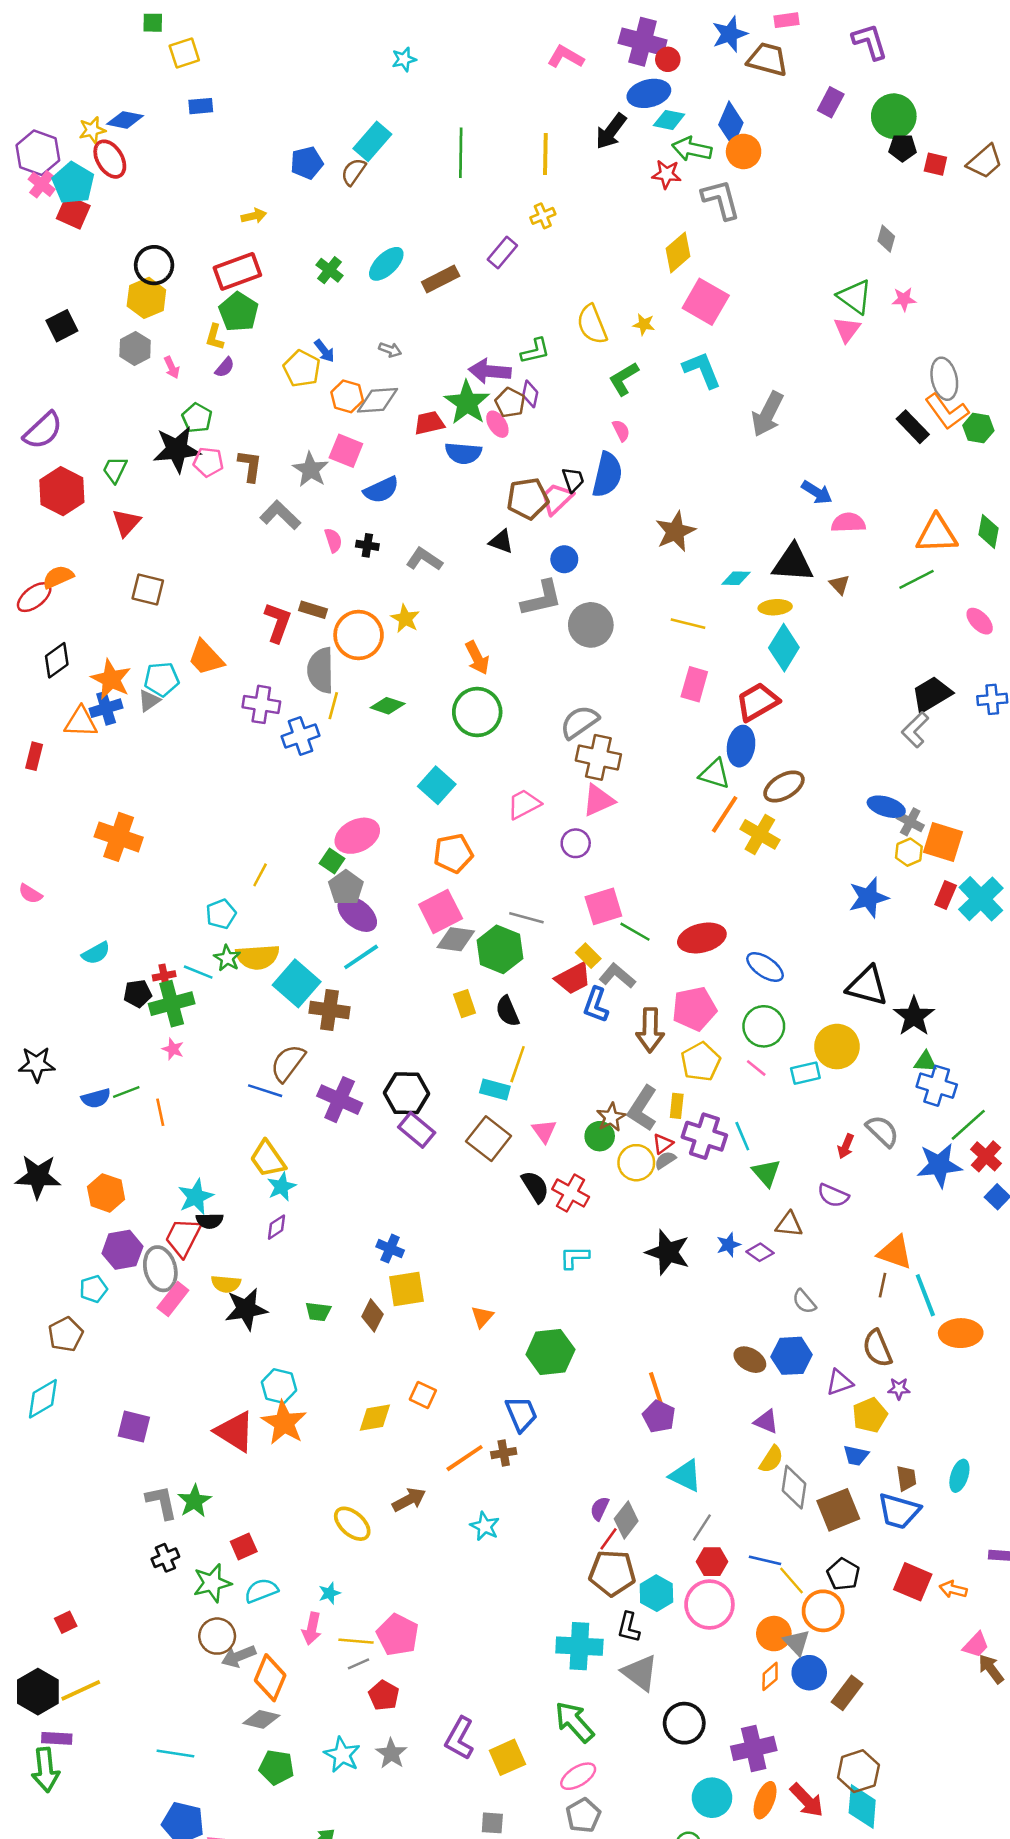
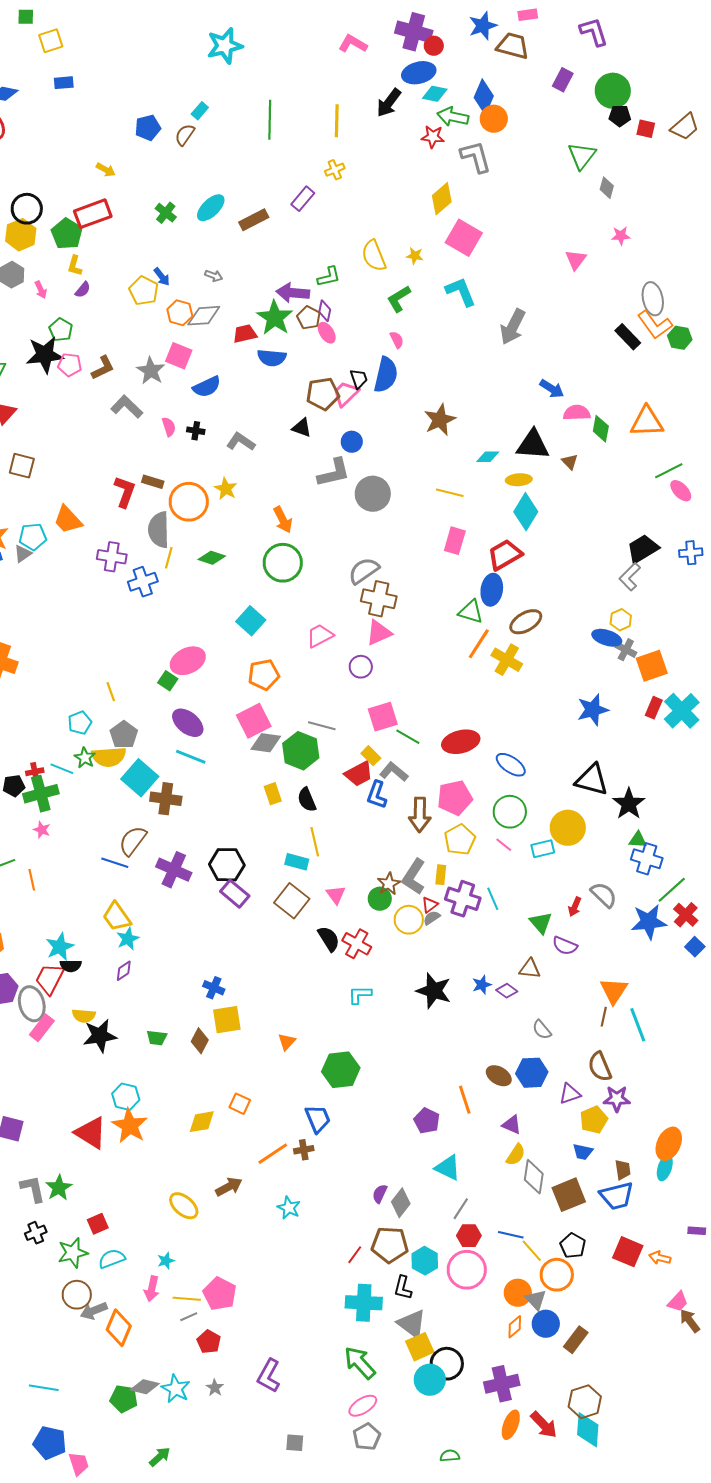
cyan star: (404, 59) -> (225, 46), size x1.8
cyan rectangle: (372, 141) -> (200, 111), size x0.6
yellow arrow: (254, 216) -> (106, 170), turned 42
green triangle: (855, 297) -> (582, 156), moved, turned 32
green pentagon: (239, 312) -> (67, 234), moved
pink ellipse: (497, 424) -> (327, 333), moved
brown L-shape: (250, 466) -> (103, 368), turned 56
green diamond: (988, 531) -> (601, 429), moved
green line: (917, 579) -> (669, 471), moved
orange square: (943, 842) -> (652, 666), turned -36
yellow hexagon: (909, 852) -> (621, 620), moved
yellow line: (260, 875) -> (111, 692), turned -48
gray pentagon: (346, 887) -> (124, 735), moved
cyan line: (361, 957) -> (191, 757), turned 56
yellow line: (518, 1064) -> (315, 842), turned -32
green triangle: (766, 1173) -> (541, 923), moved
orange triangle: (895, 1252) -> (614, 991), turned 44
orange ellipse: (961, 1333) -> (669, 1144), moved, turned -64
purple star: (899, 1389) -> (617, 1099), size x1.5
orange line: (656, 1390) -> (465, 1100), moved
blue trapezoid: (899, 1511) -> (617, 1196), turned -30
red line: (608, 1539) -> (355, 1255), moved
gray diamond: (261, 1719) -> (145, 1387), moved
gray star: (391, 1753) -> (215, 1388), size x0.7
yellow square: (507, 1757) -> (420, 1347), moved
cyan circle: (712, 1798) -> (430, 1380), moved

